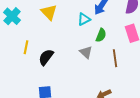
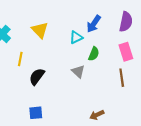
yellow line: (26, 47) -> (20, 59), moved
brown line: (115, 58) -> (122, 78), moved

